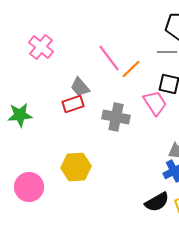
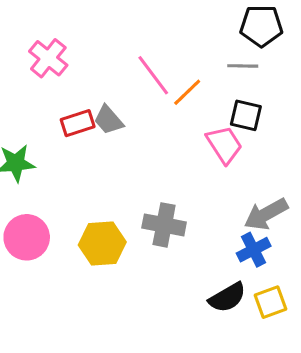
red rectangle: (73, 104) -> (78, 123), moved
gray cross: (116, 117) -> (164, 225), moved
pink circle: (29, 187) -> (27, 237), moved

